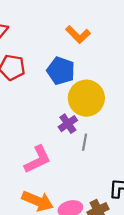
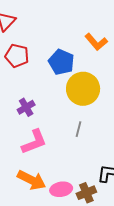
orange L-shape: (78, 35) -> (96, 42), moved
purple cross: (68, 124) -> (26, 107), moved

